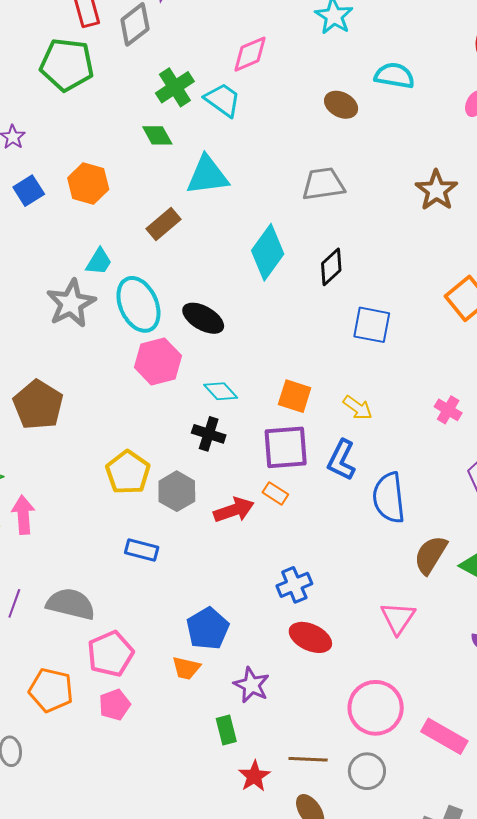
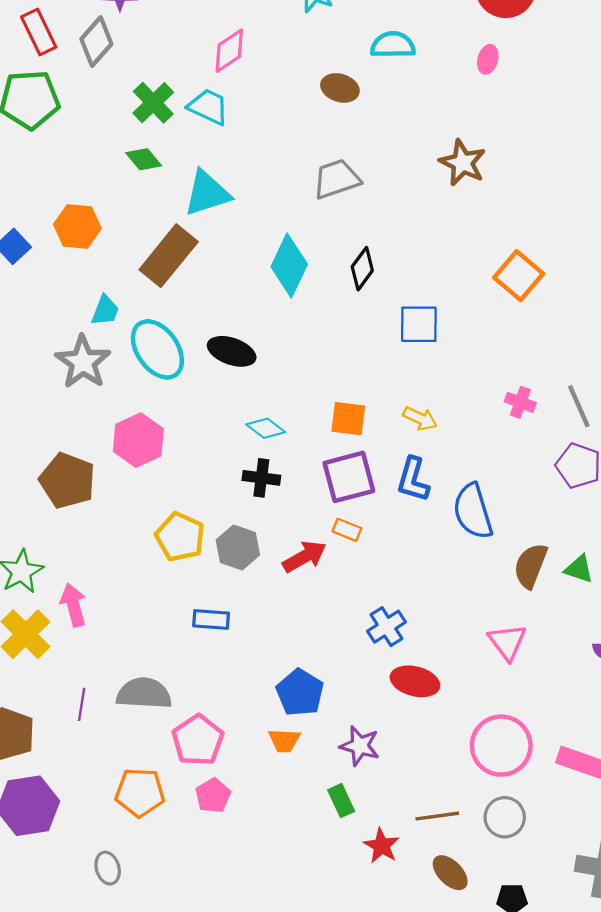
brown rectangle: (163, 224) -> (169, 256), size x1.6
pink hexagon: (158, 362) -> (138, 440), moved

